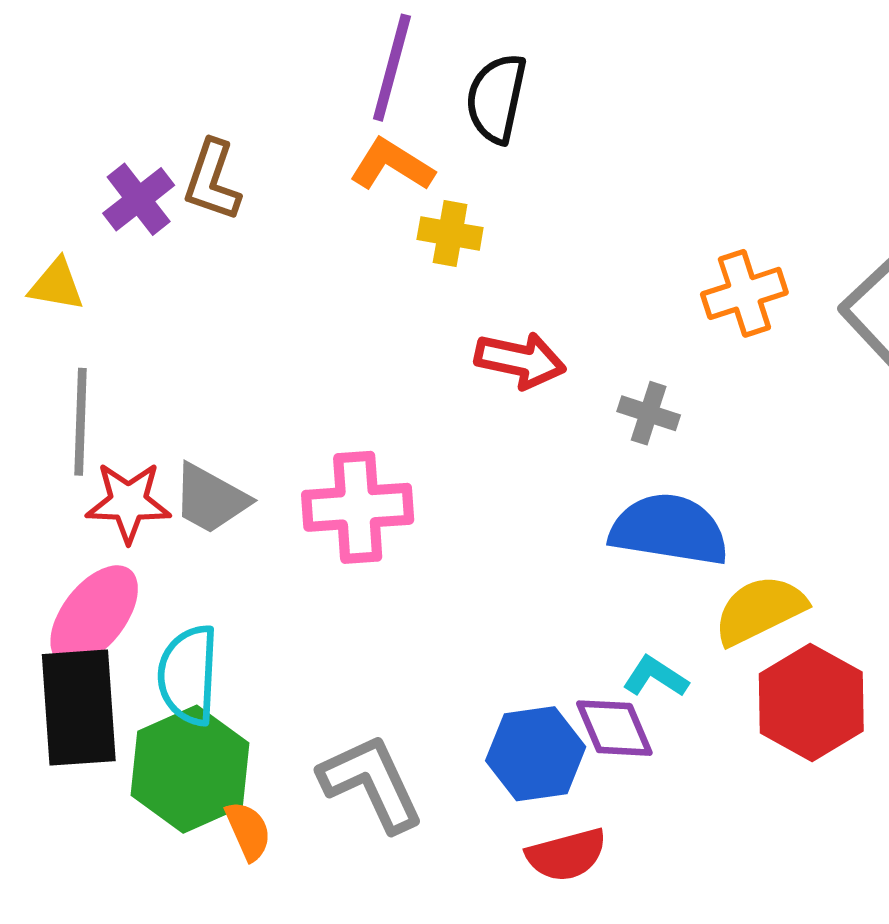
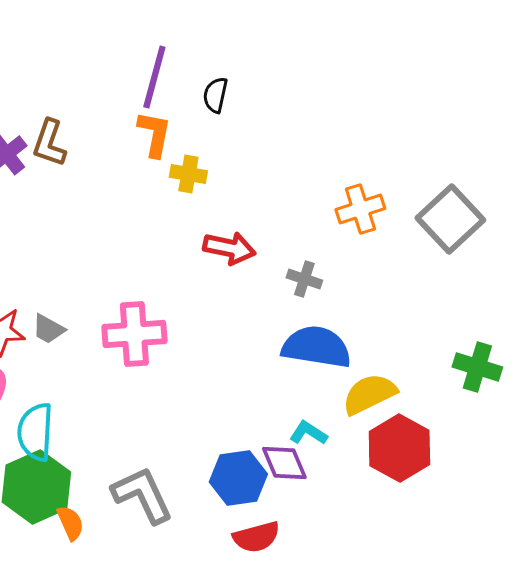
black semicircle: (496, 98) -> (215, 95), size x0.7
orange L-shape: (392, 165) -> (154, 134), turned 69
gray trapezoid: (210, 499) -> (48, 329), size x0.7

